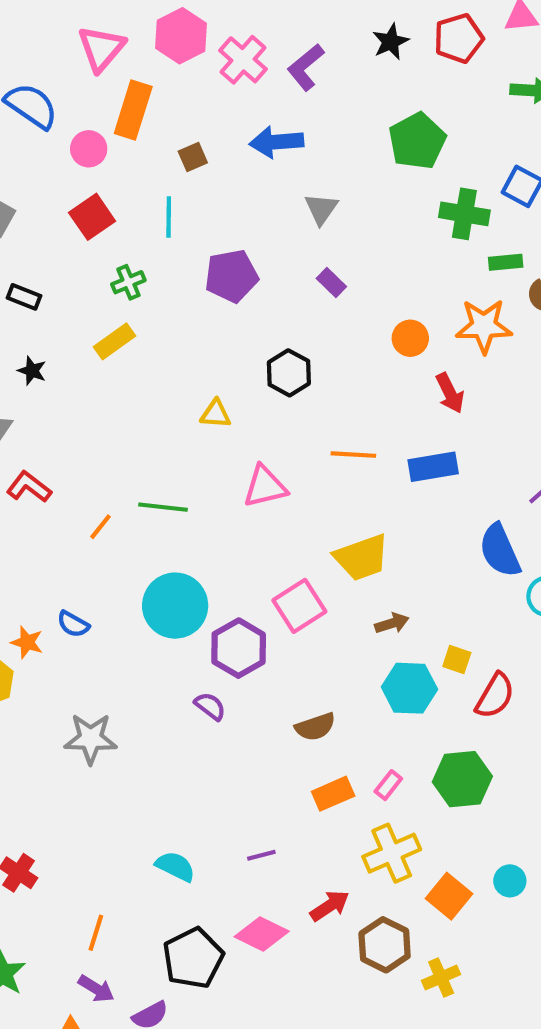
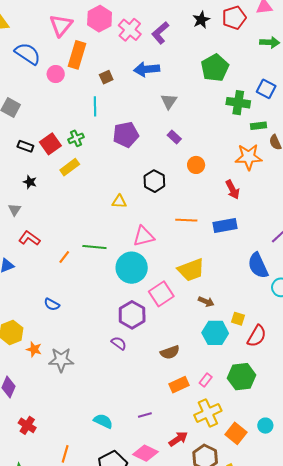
red square: (92, 217) -> (50, 144), moved
orange circle: (410, 338) -> (196, 165), moved
cyan circle: (175, 606) -> (132, 268), moved
brown arrow: (392, 623) -> (206, 302), turned 42
orange star: (27, 642) -> (34, 349), moved

